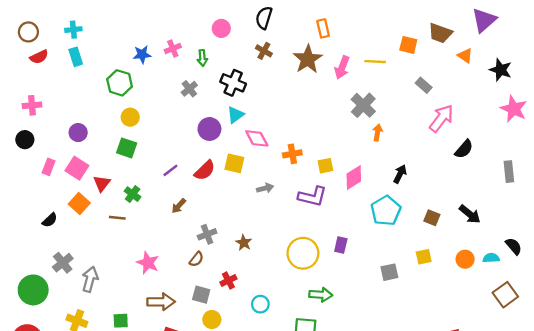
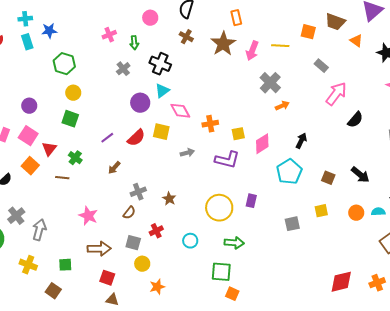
blue star: (142, 54) -> (49, 31), moved
orange arrow: (378, 133) -> (282, 106), turned 56
cyan circle: (260, 304) -> (190, 241), moved

